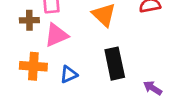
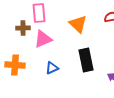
orange cross: (33, 66) -> (15, 65), moved

